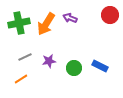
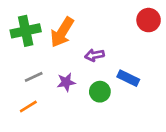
purple arrow: (70, 18) -> (94, 55), moved, turned -32
blue rectangle: (100, 66) -> (128, 78), moved

